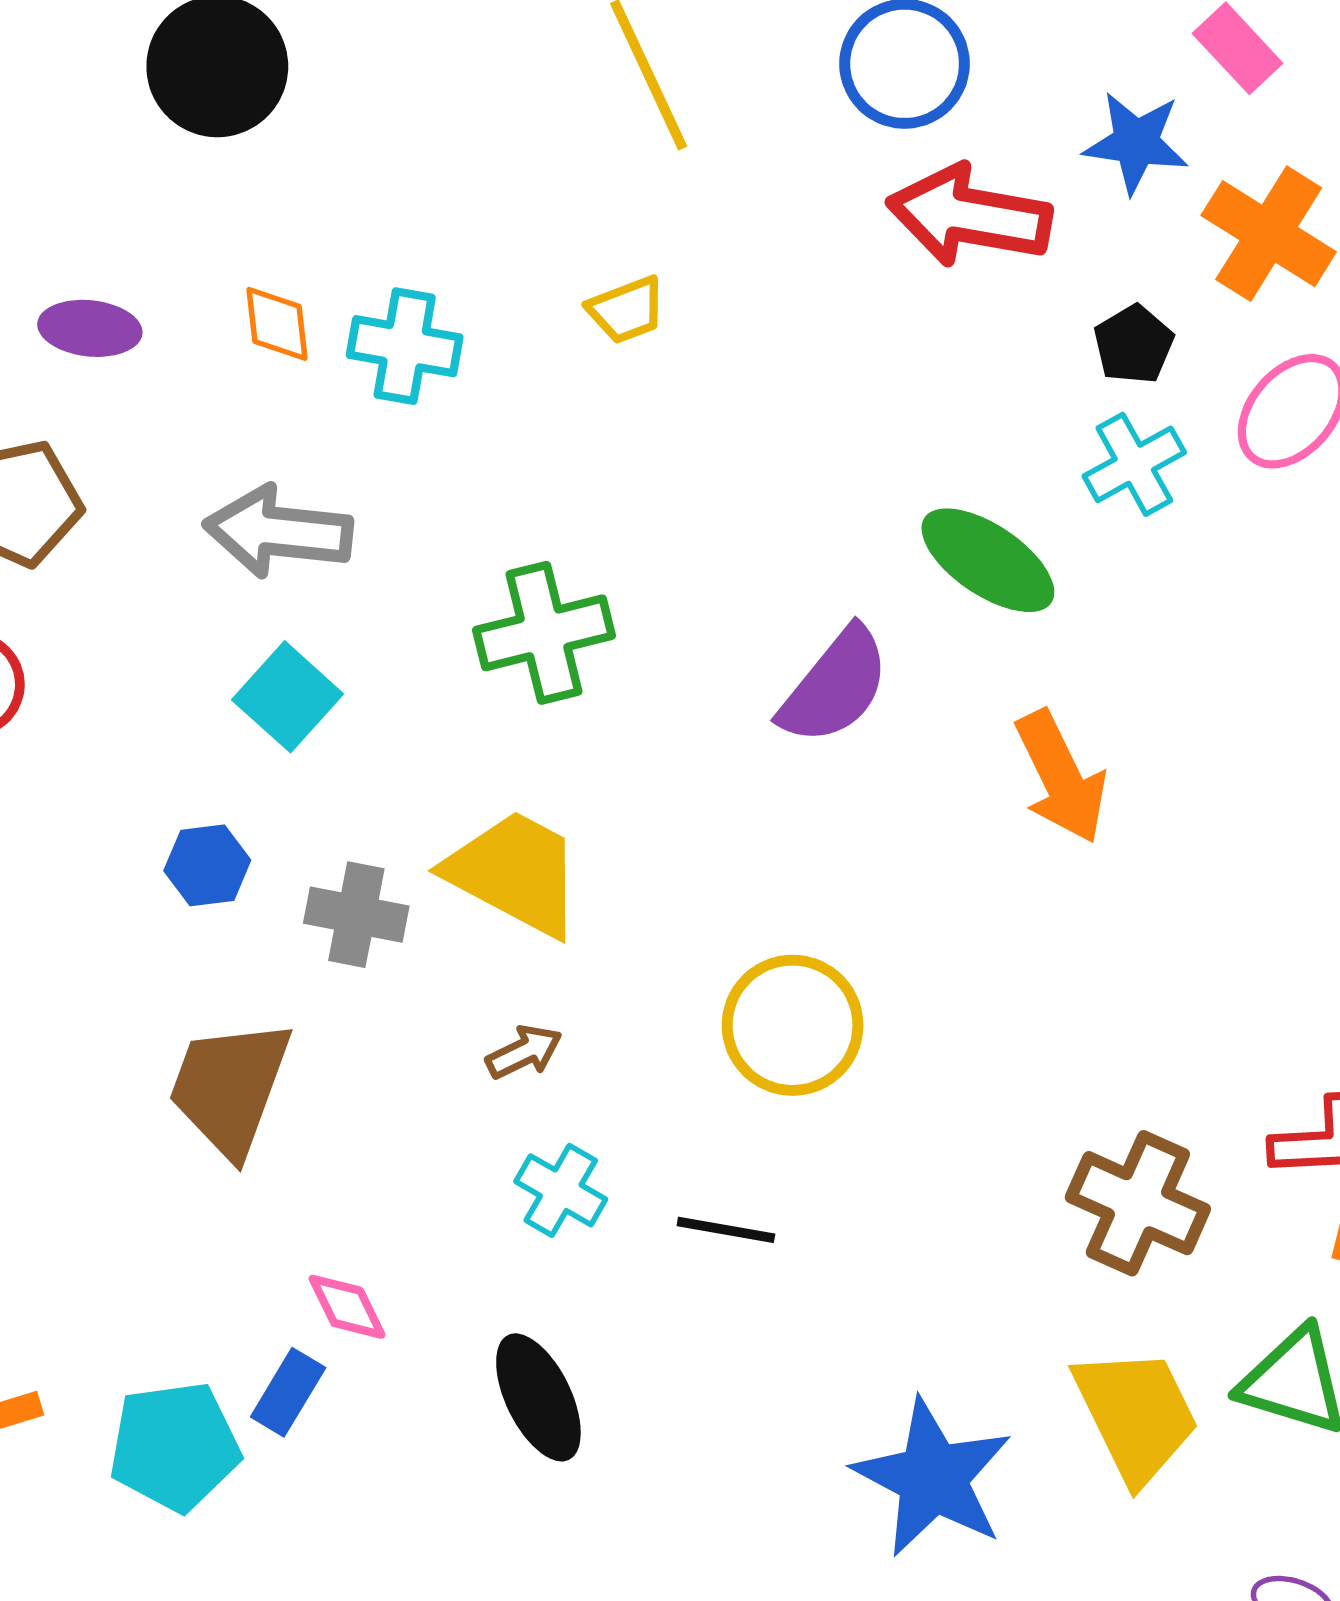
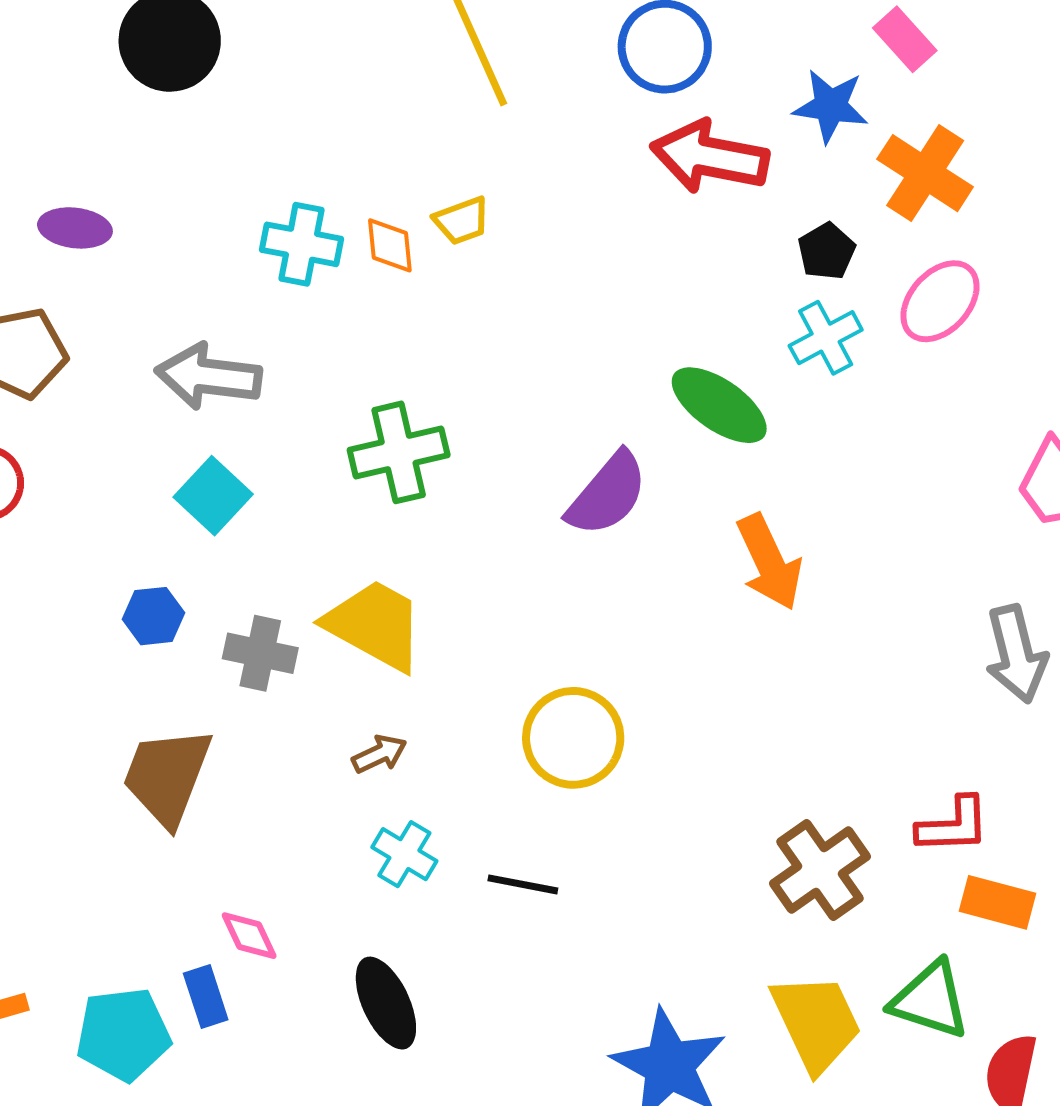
orange diamond: (277, 324) -> (390, 245), moved
brown cross: (1138, 1203) -> (820, 870), turned 30
blue rectangle: (288, 1392) -> (206, 996), turned -50

